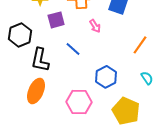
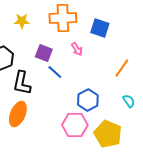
purple square: (56, 20) -> (44, 53), moved, turned 36
pink hexagon: (79, 102) -> (75, 125), moved

